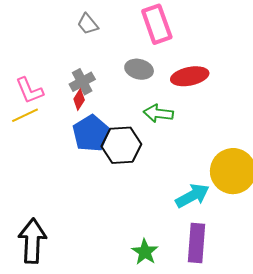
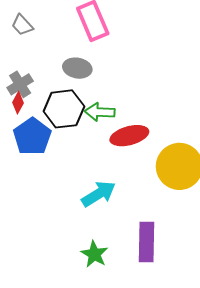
red ellipse: (190, 76) -> (129, 136), moved
black hexagon: (121, 145) -> (64, 109), moved
cyan arrow: (192, 196) -> (99, 194), moved

